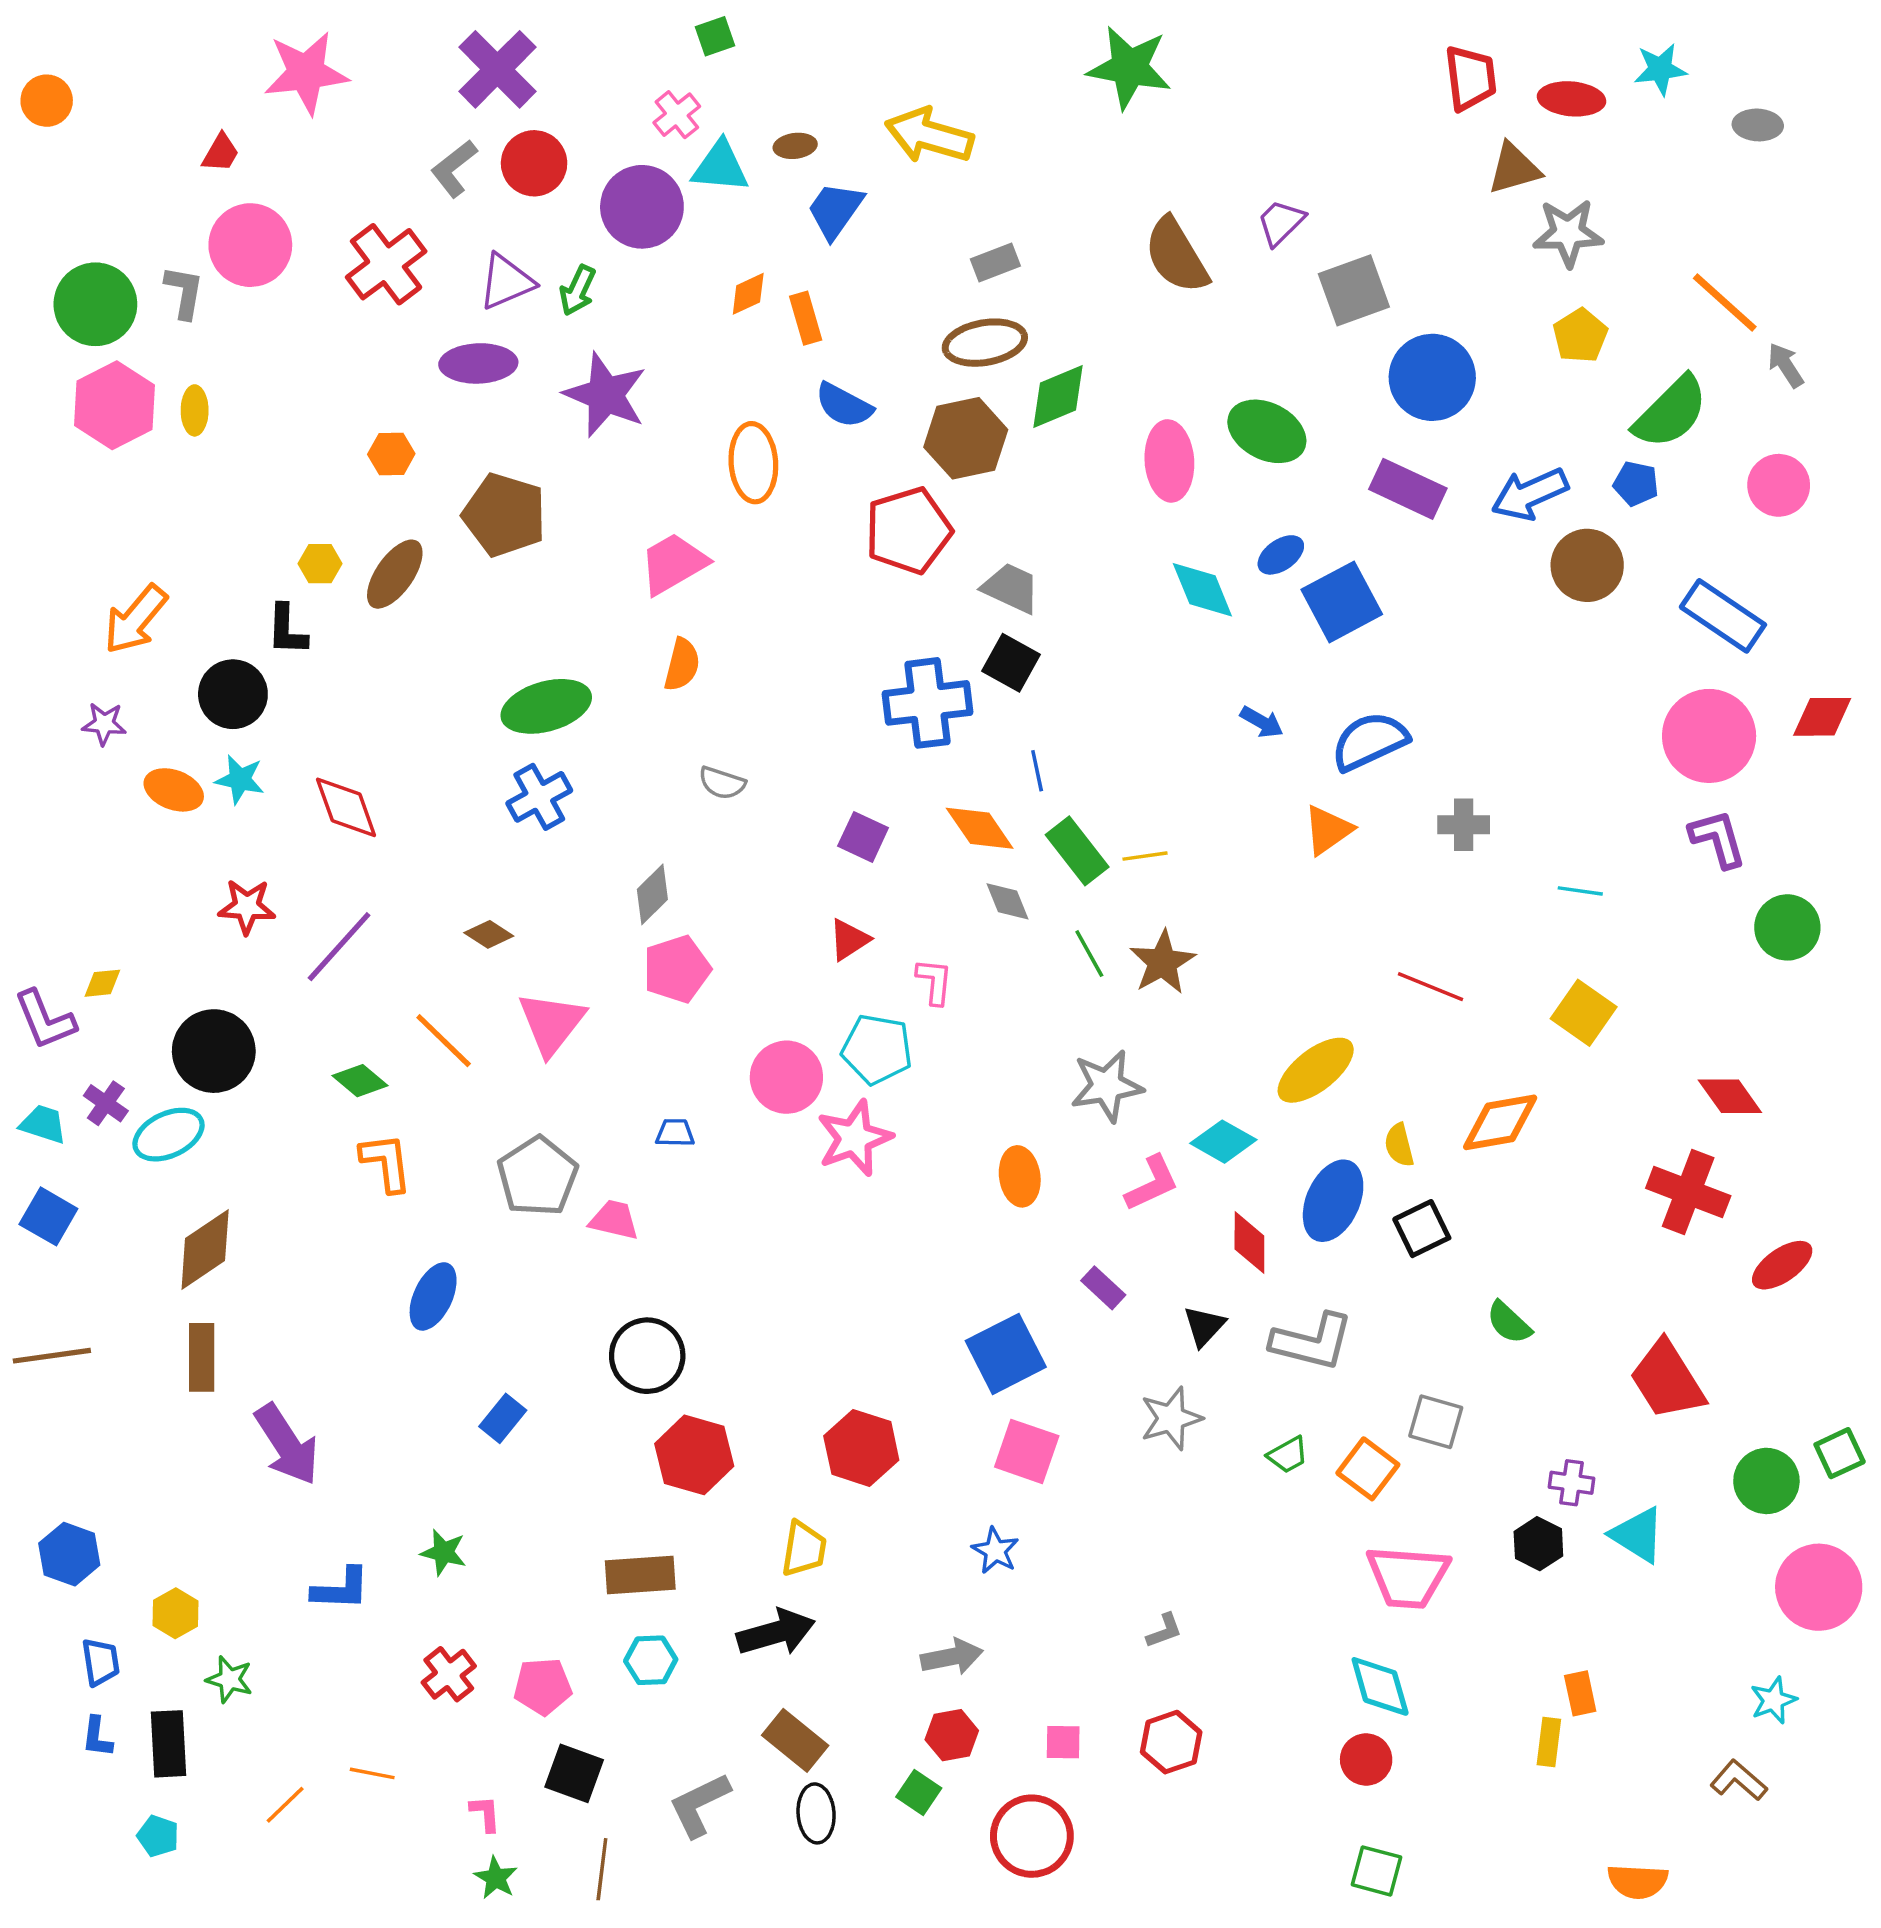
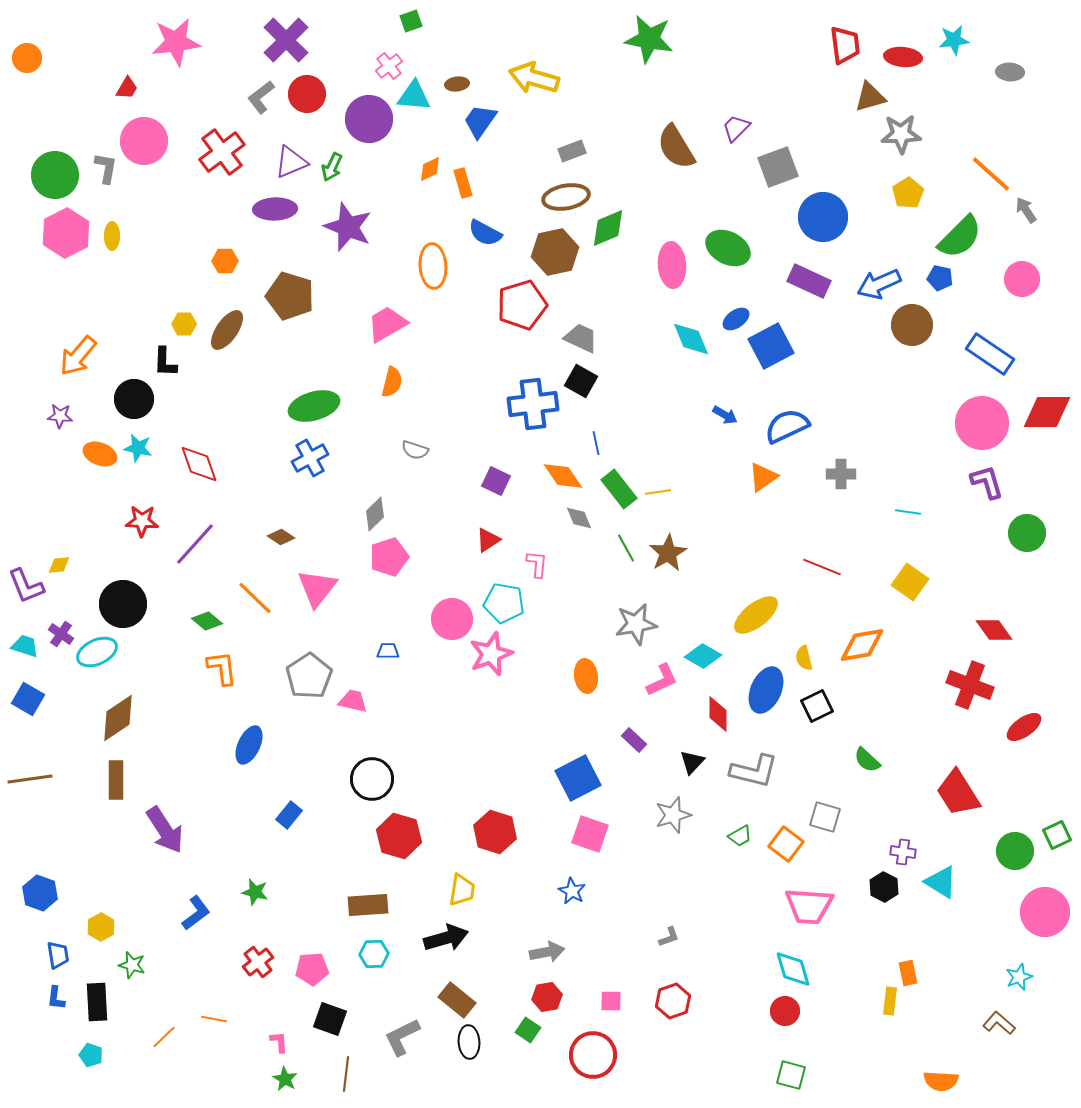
red diamond: (1822, 717) -> (1047, 412), size x1.4
blue L-shape: (341, 1589) -> (196, 913), turned -39

